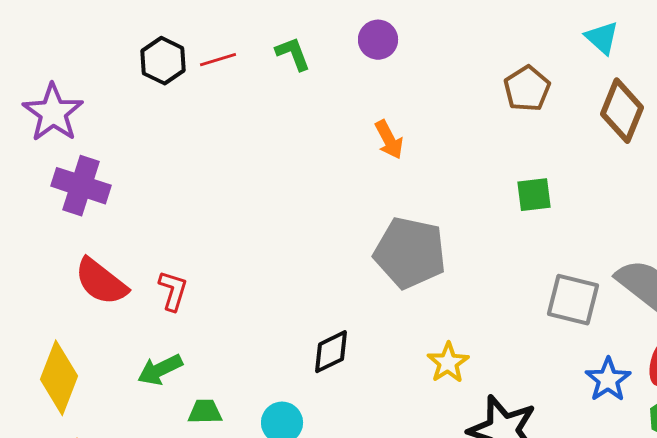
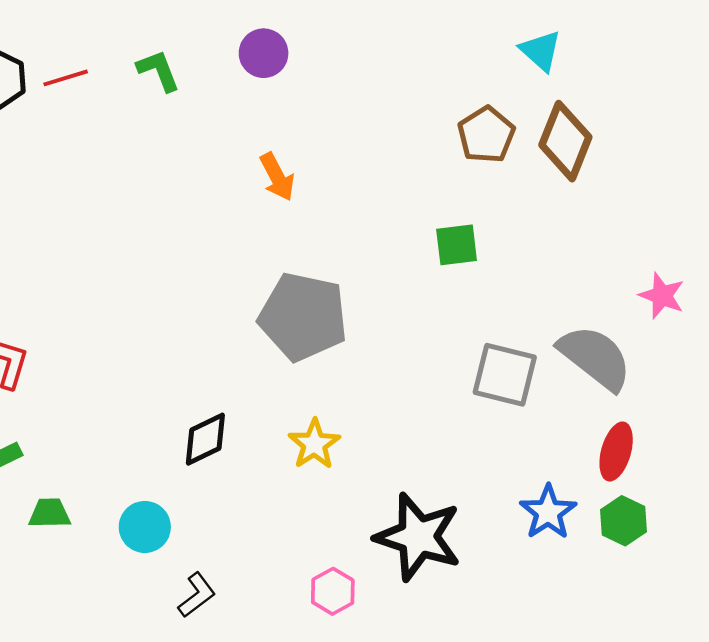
brown pentagon: (527, 89) -> (486, 135), moved
yellow star: (448, 363) -> (314, 444), moved
blue star: (608, 380) -> (548, 512), moved

